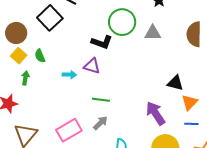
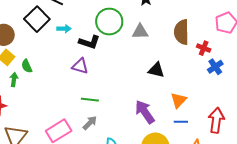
green semicircle: (40, 56) -> (27, 66), moved
cyan arrow: (69, 75) -> (64, 29), moved
black triangle: (175, 83) -> (156, 70), moved

